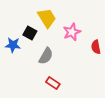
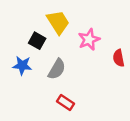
blue star: (13, 45) -> (22, 65), moved

